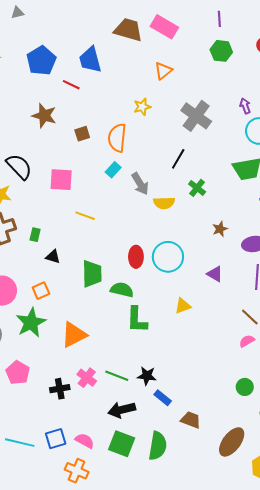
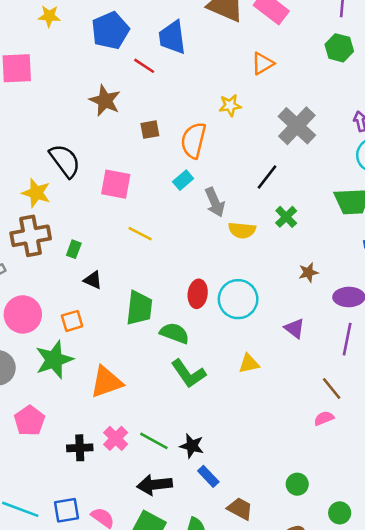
green L-shape: (137, 320) -> (188, 374), turned -44
green circle: (245, 387) -> (297, 484), moved

